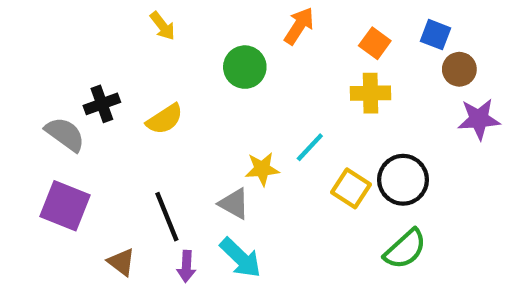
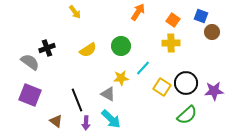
green circle: (245, 67) -> (121, 46), moved
yellow semicircle: (165, 119) -> (88, 50), moved
purple star: (479, 119) -> (214, 91), moved

